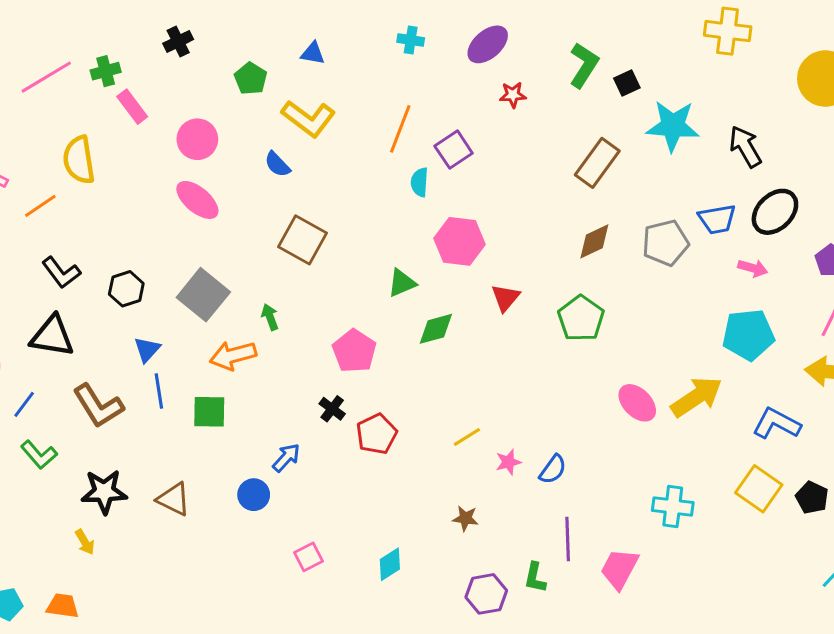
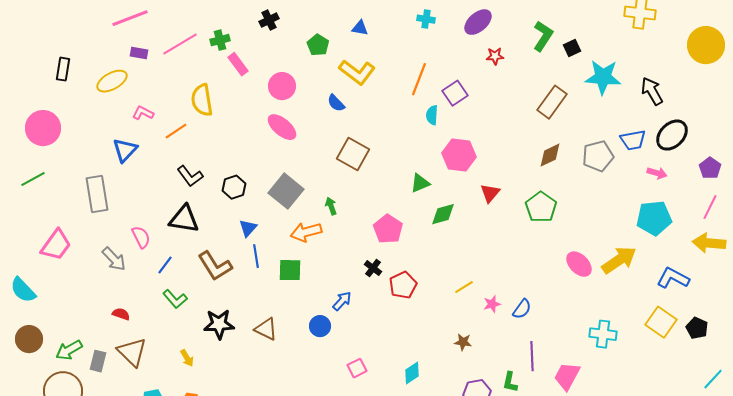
yellow arrow: (85, 542) -> (187, 358), moved

